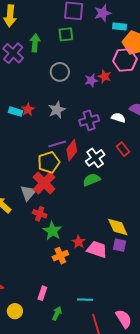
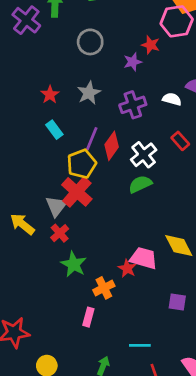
purple star: (91, 80) -> (133, 62), moved
cyan rectangle: (16, 112) -> (54, 130), moved, turned 40
purple line: (57, 144) -> (92, 139), turned -48
red cross: (40, 214) -> (60, 233), moved, turned 32
green star: (52, 231) -> (74, 264), moved
purple square: (119, 245) -> (177, 302), moved
pink trapezoid: (97, 249) -> (144, 258), moved
pink rectangle: (42, 293) -> (88, 317), moved

